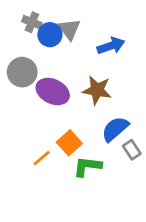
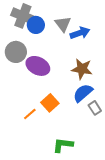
gray cross: (32, 22) -> (23, 16), size x1.6
gray triangle: (69, 29) -> (63, 24), moved
brown star: (97, 90) -> (82, 69), moved
green L-shape: (87, 166) -> (63, 145), moved

